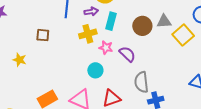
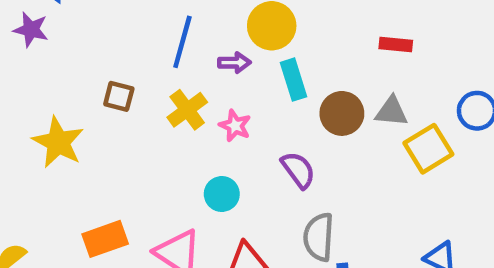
cyan rectangle: (111, 21) -> (293, 80), moved, turned -42
yellow cross: (88, 34) -> (187, 110), moved, turned -30
pink star: (106, 48) -> (235, 126), moved
yellow star: (19, 60) -> (58, 142), size x1.6

